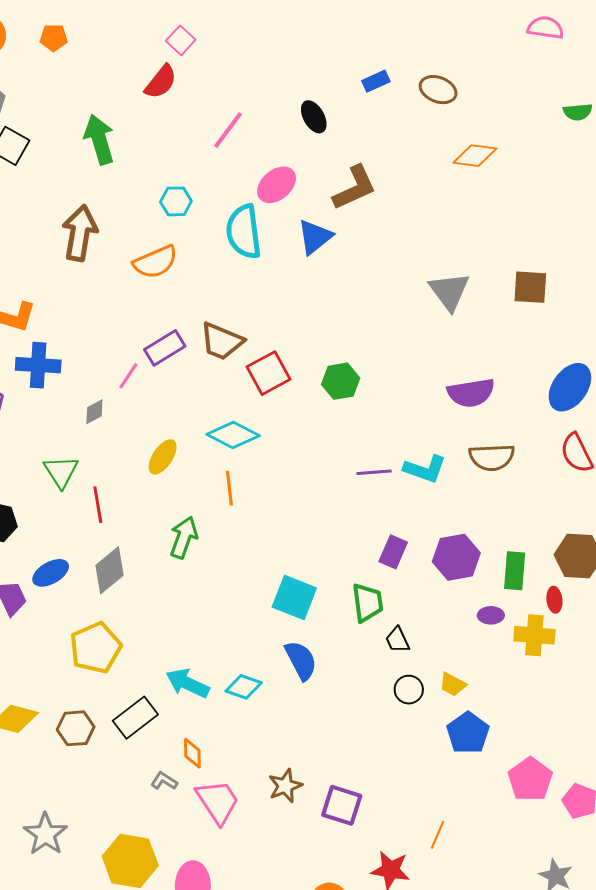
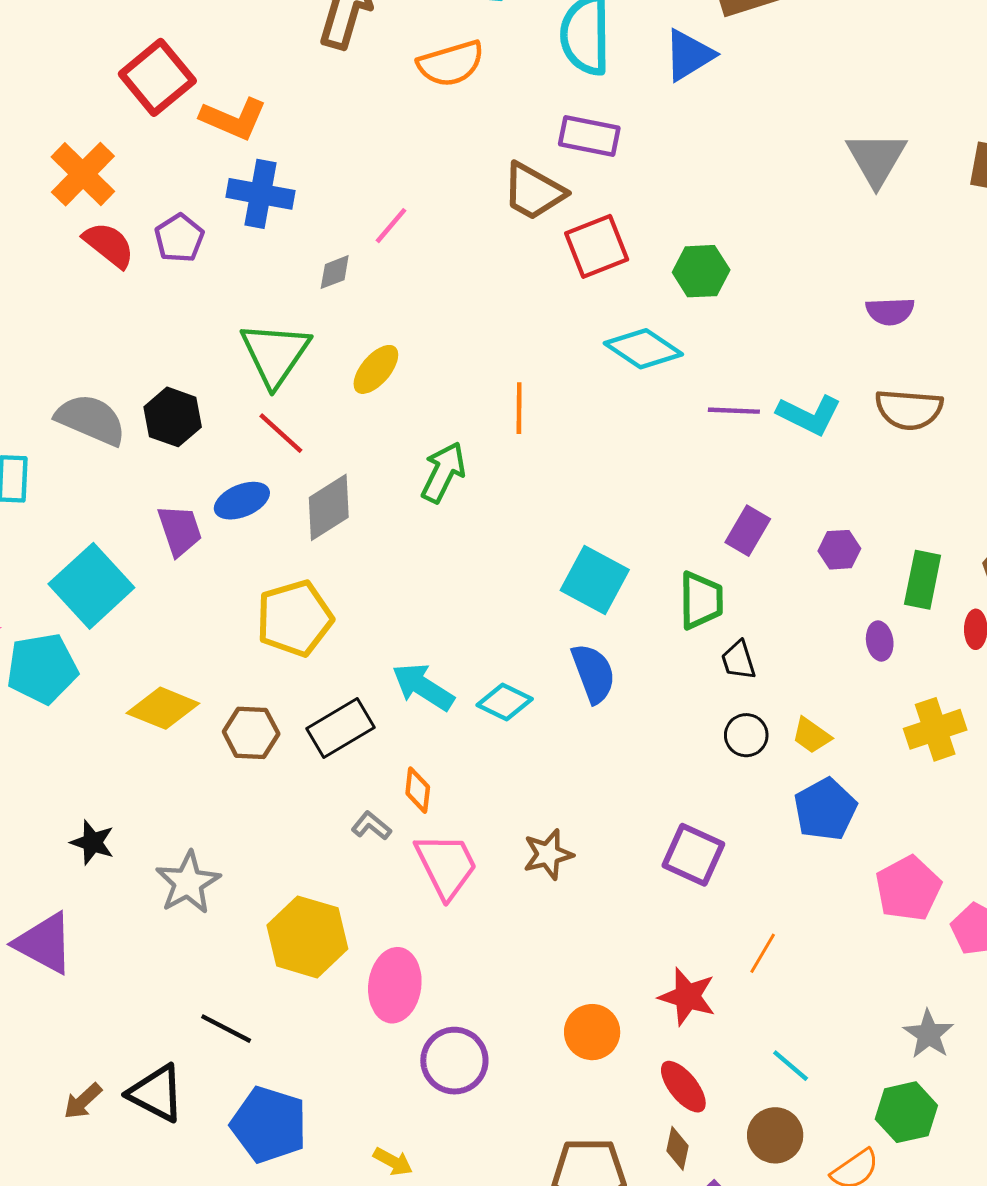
purple rectangle: (165, 348) -> (589, 136), moved, turned 36
purple semicircle: (471, 393) -> (890, 311), size x0.7
cyan diamond: (233, 435) -> (643, 349), moved
yellow ellipse: (163, 457) -> (376, 369), moved
green triangle: (61, 472) -> (275, 354), size x1.4
red line: (98, 505) -> (281, 433), moved, turned -45
purple hexagon: (456, 557) -> (839, 550), size x0.6
purple ellipse: (491, 615) -> (880, 641), turned 75
yellow cross: (534, 635) -> (935, 729), moved, turned -30
purple square: (342, 805) -> (693, 855), moved

